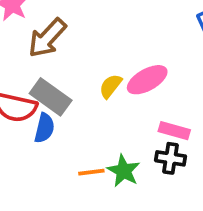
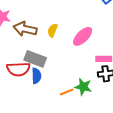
brown arrow: (47, 38) -> (25, 29), turned 75
yellow semicircle: (110, 86) -> (53, 30), moved

